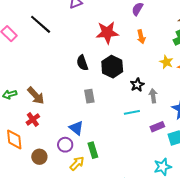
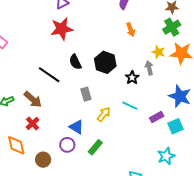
black line: (41, 24) -> (49, 75), moved
red star: (107, 33) -> (62, 29), moved
gray arrow: (153, 96) -> (149, 68), moved
cyan line: (132, 112) -> (130, 106), turned 42
green rectangle: (93, 150) -> (95, 147), turned 63
yellow arrow: (77, 163) -> (104, 114), moved

